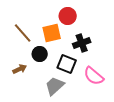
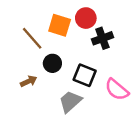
orange square: (52, 33) -> (60, 25), moved, turned 30
black cross: (82, 43) -> (102, 38), moved

